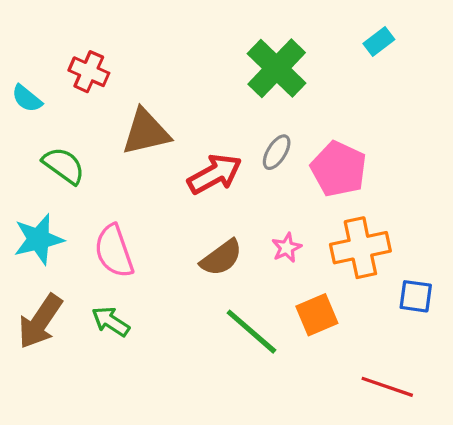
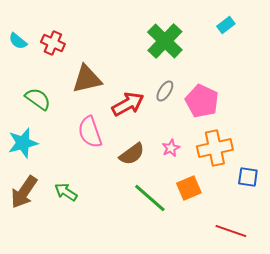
cyan semicircle: (27, 99) -> (18, 41), moved
pink semicircle: (114, 251) -> (90, 132), moved

